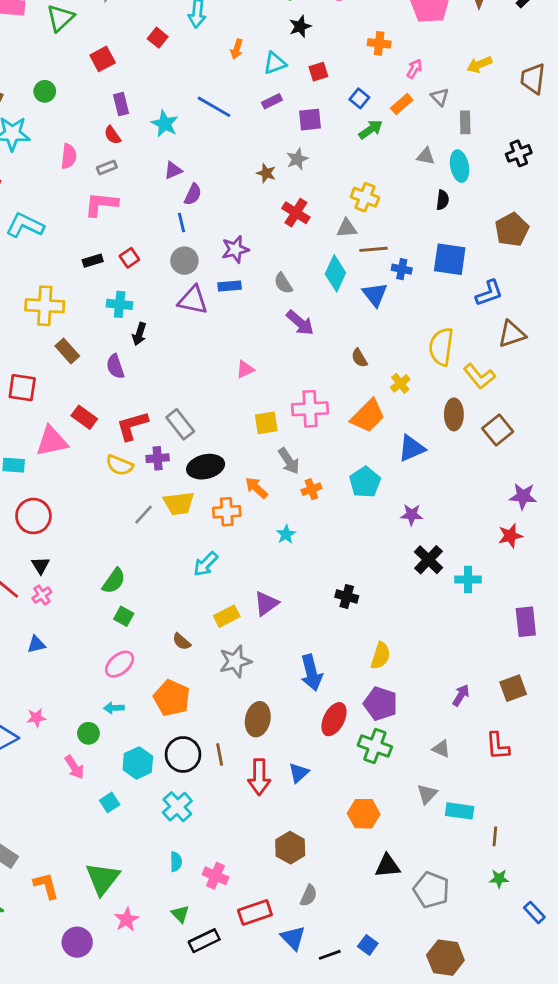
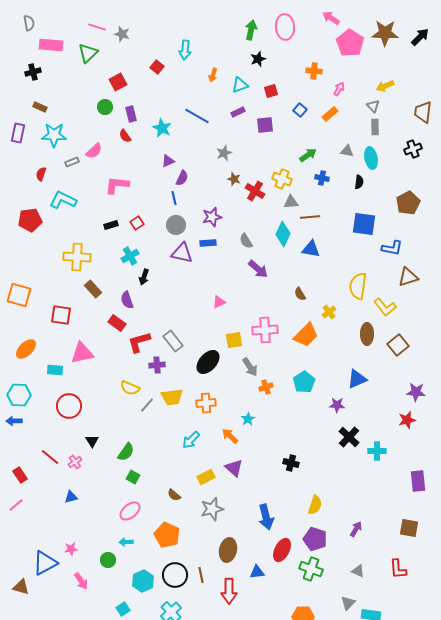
brown trapezoid: (533, 79) -> (423, 112), moved
green circle: (45, 91) -> (105, 107), moved
gray triangle: (440, 97) -> (373, 106), moved
green arrow: (371, 129) -> (308, 155), moved
pink semicircle: (69, 156) -> (94, 151), turned 42
gray star: (297, 159) -> (224, 153), moved
gray rectangle: (107, 168) -> (72, 162), moved
brown star: (266, 173) -> (234, 179), moved
yellow cross: (365, 197) -> (282, 179), moved
blue cross: (402, 269) -> (322, 178), moved
blue L-shape: (489, 293) -> (392, 248), turned 30
blue triangle: (375, 295) -> (311, 249), turned -42
cyan cross: (120, 304) -> (130, 256), turned -36
red rectangle: (84, 417) -> (117, 323), moved
blue triangle: (412, 448) -> (357, 379), moved
yellow semicircle: (120, 465) -> (130, 388), moved
black ellipse: (206, 467) -> (208, 362), moved, turned -35
orange arrow: (256, 488) -> (230, 436), moved
black triangle: (41, 565) -> (92, 441), moved
purple triangle: (266, 603) -> (234, 468), turned -42
brown square: (513, 688) -> (409, 528), turned 30
purple arrow: (461, 695) -> (356, 529), moved
pink arrow: (74, 767) -> (81, 581), moved
blue triangle: (299, 773) -> (257, 572), moved, turned 35

